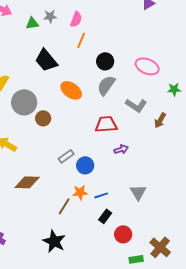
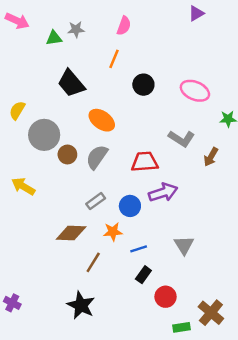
pink semicircle: (76, 19) -> (124, 26), moved
gray semicircle: (106, 85) -> (97, 157), moved
purple arrow: (121, 149) -> (163, 192), size x1.6
blue circle: (85, 165) -> (130, 206), moved
brown diamond: (27, 182) -> (71, 233), moved
orange star: (80, 192) -> (113, 232), moved

